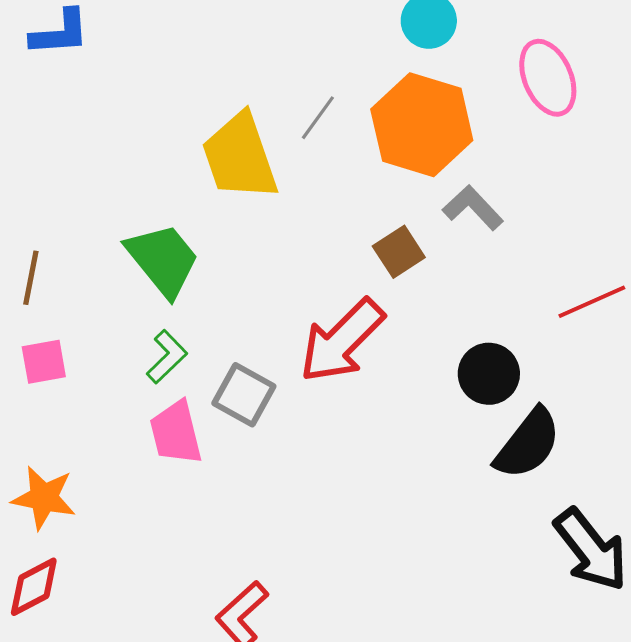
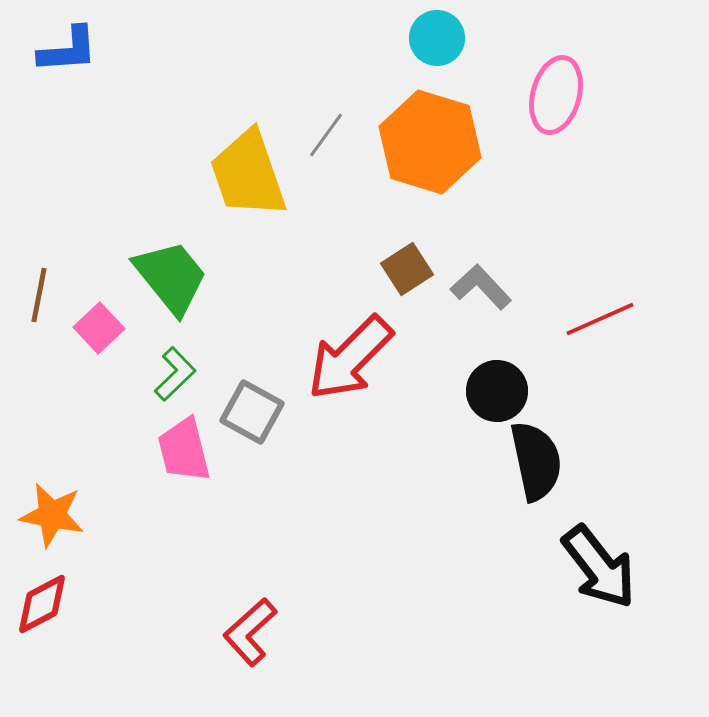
pink ellipse: (548, 78) -> (556, 95), turned 38
gray L-shape: (473, 208) -> (481, 287), moved
pink square: (44, 362) -> (99, 328), moved, turned -33
black semicircle: (528, 444) -> (536, 461), turned -50

